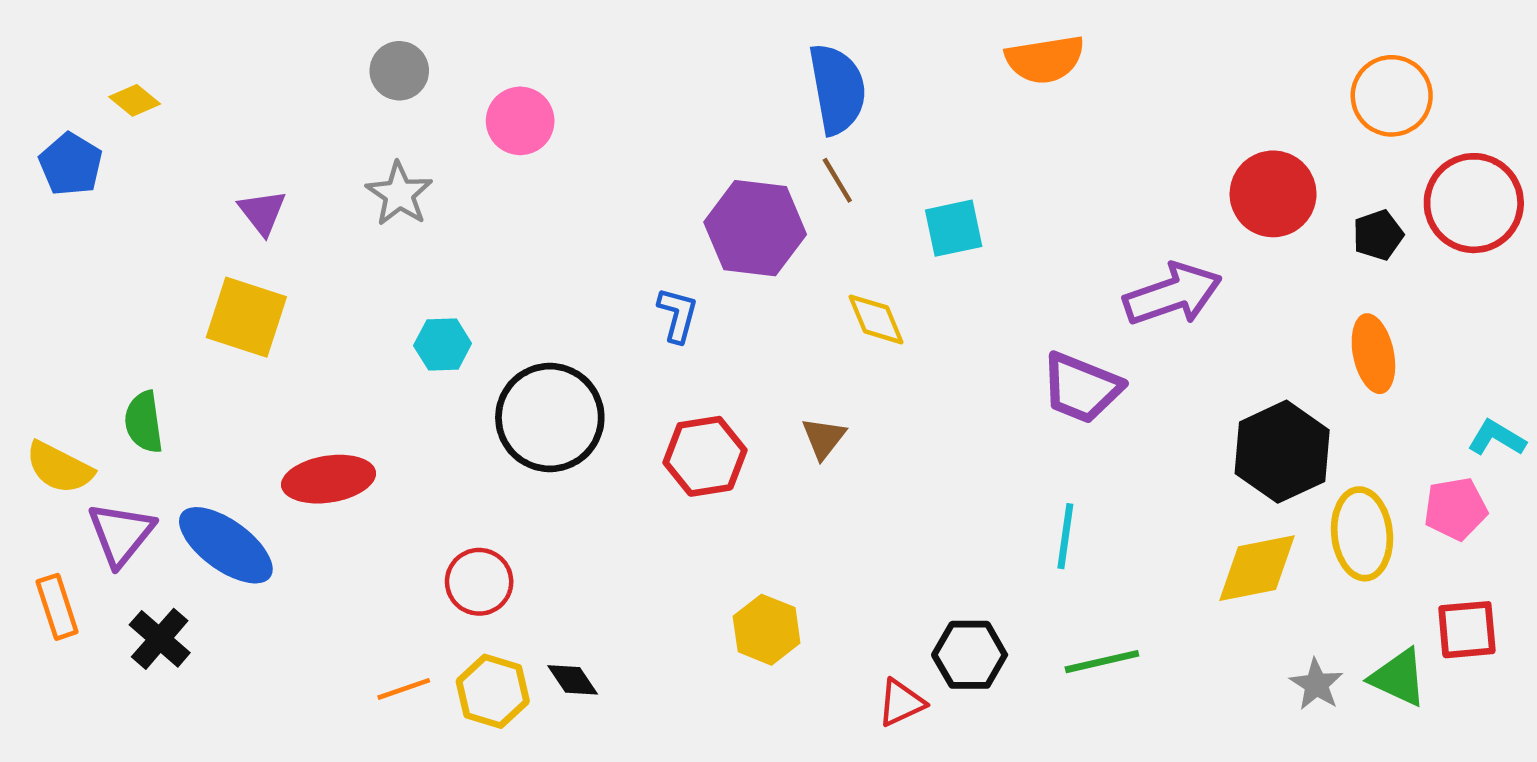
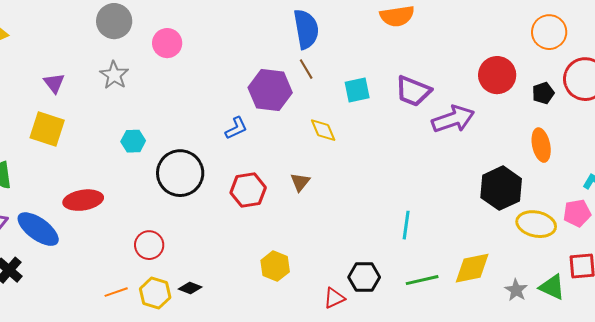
gray circle: (399, 71) -> (114, 21), size x1.4
blue L-shape: (678, 315) -> (236, 128), turned 50
purple trapezoid: (1081, 388) -> (413, 91), moved
yellow ellipse: (1362, 534) -> (536, 224), turned -72
yellow diamond: (1257, 568) -> (472, 268), moved
black diamond: (573, 680) -> (190, 288), turned -35

